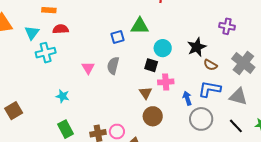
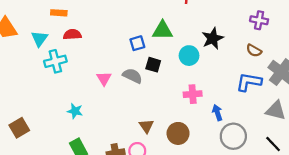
purple cross: (227, 26) -> (259, 20), moved
black star: (197, 47) -> (213, 38), moved
black square: (151, 65) -> (153, 65), moved
brown semicircle: (210, 65) -> (254, 51), moved
gray semicircle: (113, 66) -> (132, 76), turned 102
blue L-shape: (210, 89) -> (249, 82), moved
brown triangle: (146, 93) -> (146, 126), moved

